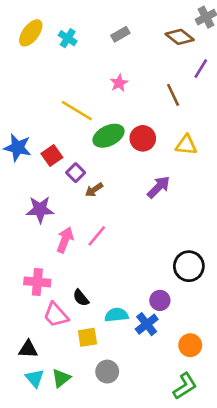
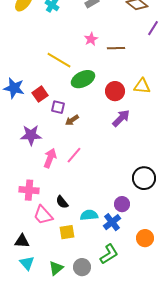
brown line: (173, 95) -> (116, 48), moved, turned -66
red circle: (143, 138) -> (115, 91), moved
purple square: (76, 173) -> (58, 107), turned -32
gray circle: (107, 372) -> (82, 267), moved
green triangle: (61, 378) -> (56, 268), moved
green L-shape: (185, 386) -> (109, 254), moved

